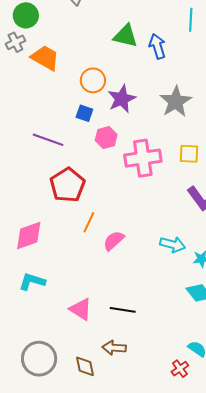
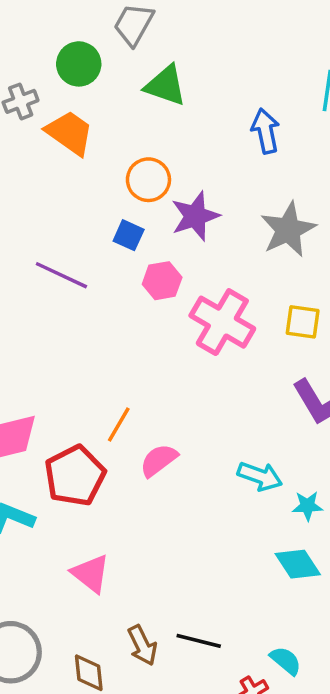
green circle: (26, 15) -> (79, 64), moved
green triangle: (126, 36) -> (166, 85), moved
pink cross: (143, 158) -> (222, 322), turned 33
red pentagon: (67, 185) -> (75, 476), moved
black line: (123, 310) -> (199, 641), moved
brown arrow: (114, 348) -> (142, 645), turned -125

